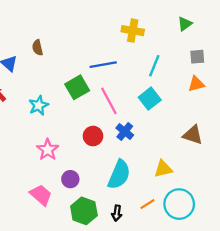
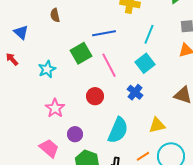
brown semicircle: (37, 48) -> (55, 15), moved
blue cross: (125, 131) -> (135, 92), moved

